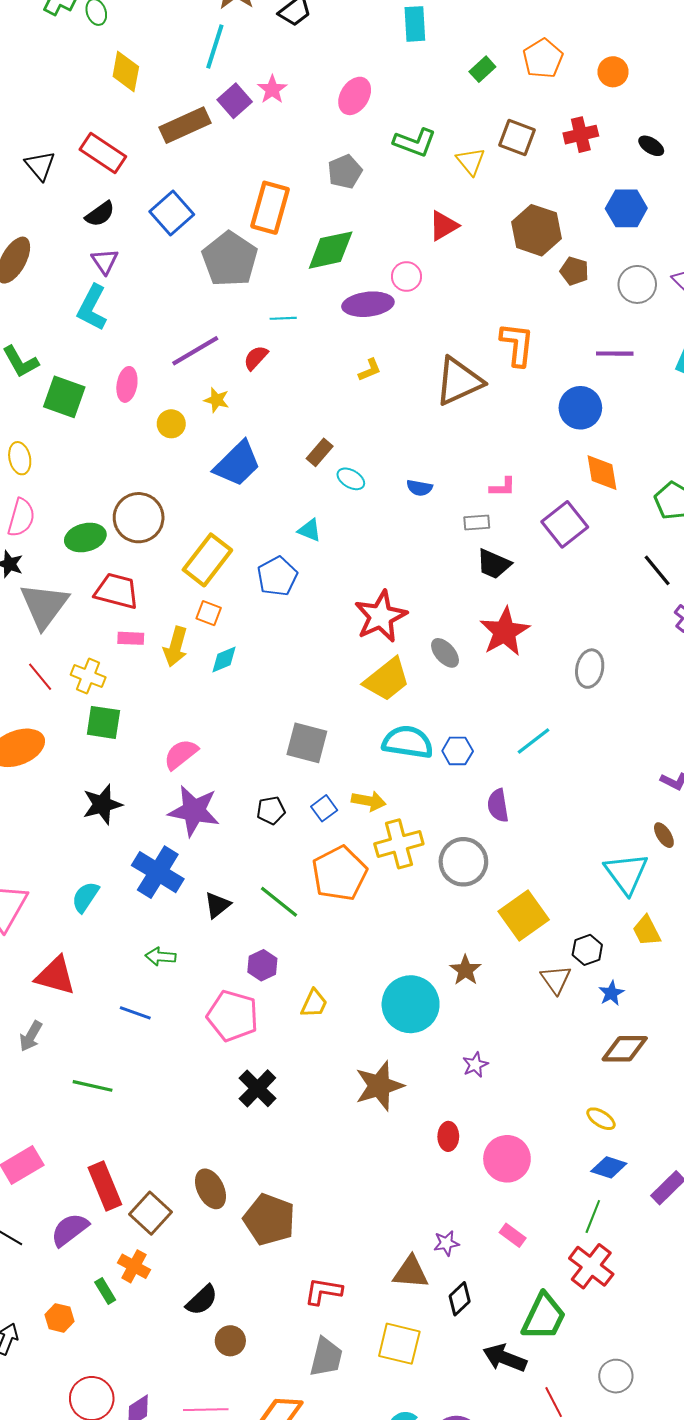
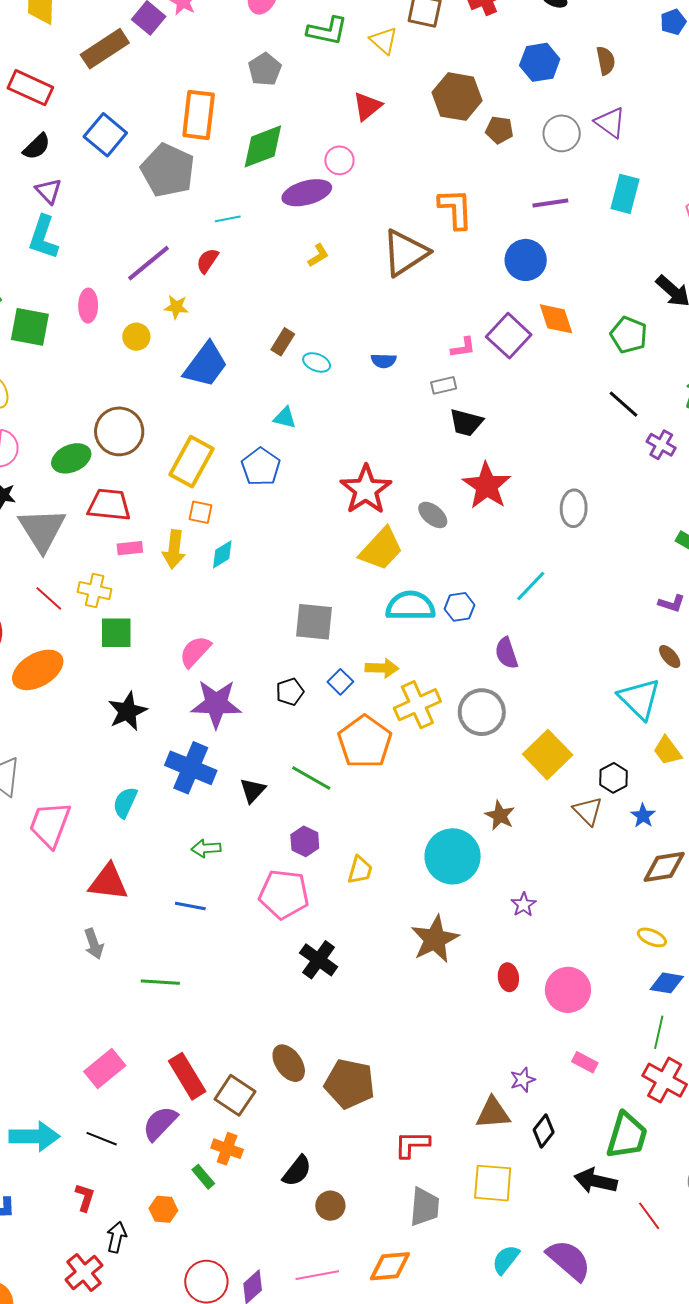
purple square: (565, 524) -> (509, 336), moved
gray arrow: (31, 1036) -> (94, 944), turned -40

